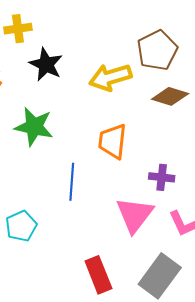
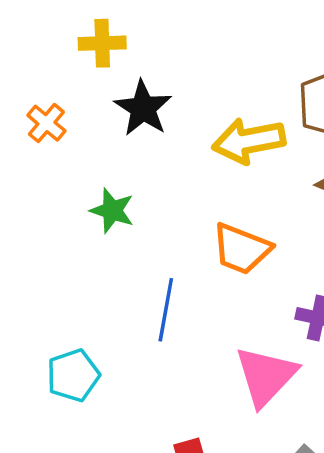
green star: (34, 127) -> (112, 211), size x0.7
orange trapezoid: (113, 141) -> (241, 249), turned -81

